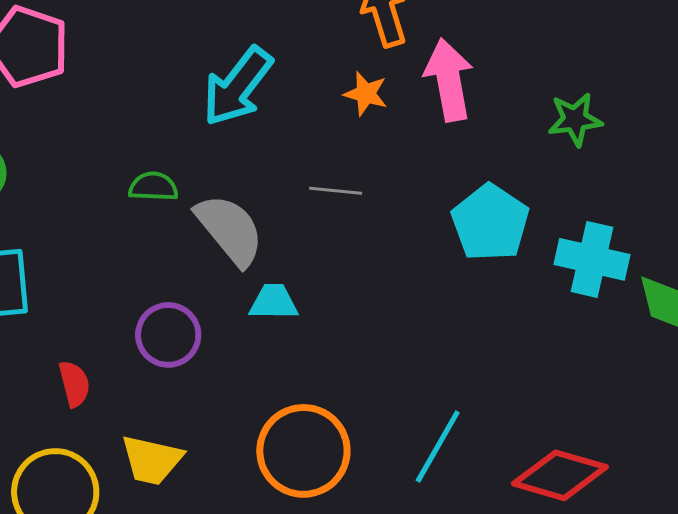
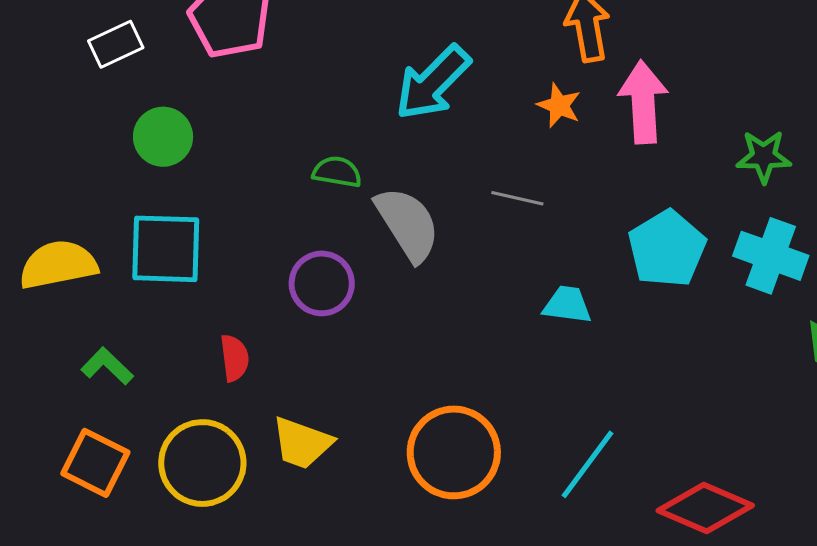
cyan cross: (592, 259) -> (771, 256), moved
cyan trapezoid: (274, 302) -> (567, 305), moved
purple circle: (168, 335) -> (322, 283), moved

